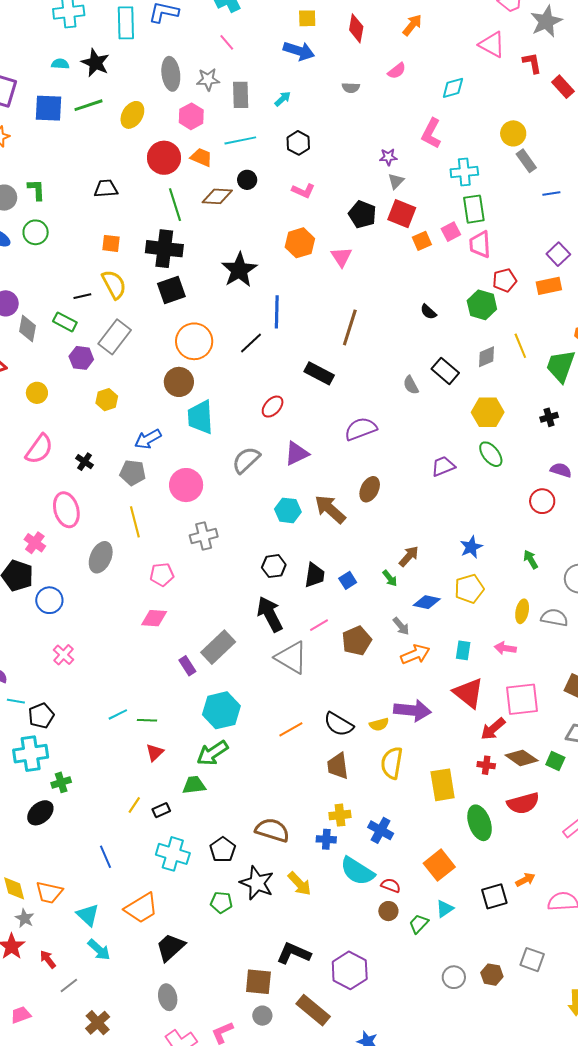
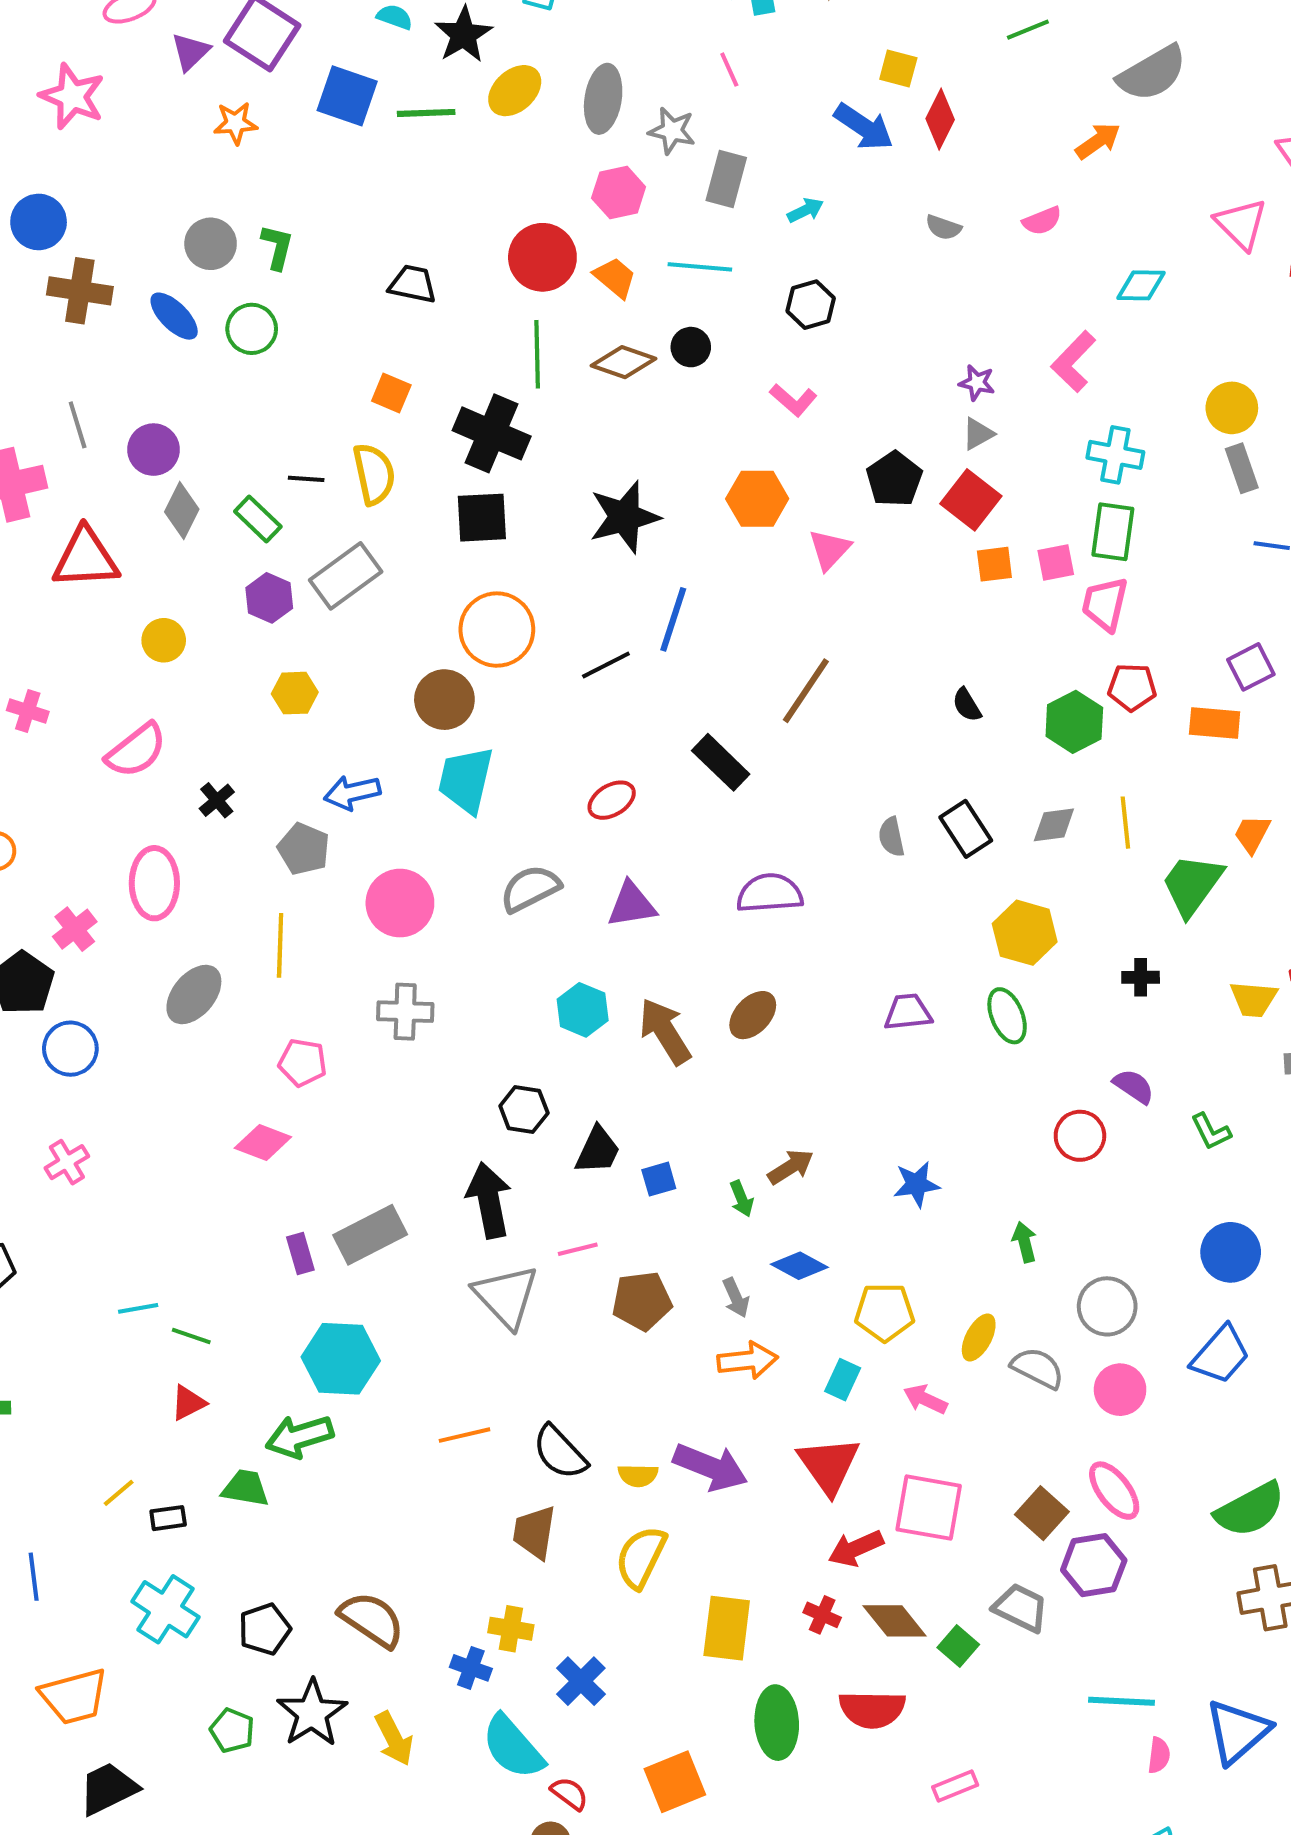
red diamond: (356, 28) -> (940, 119), moved
yellow ellipse: (132, 115) -> (515, 91), moved
yellow pentagon: (469, 589) -> (885, 1312), moved

